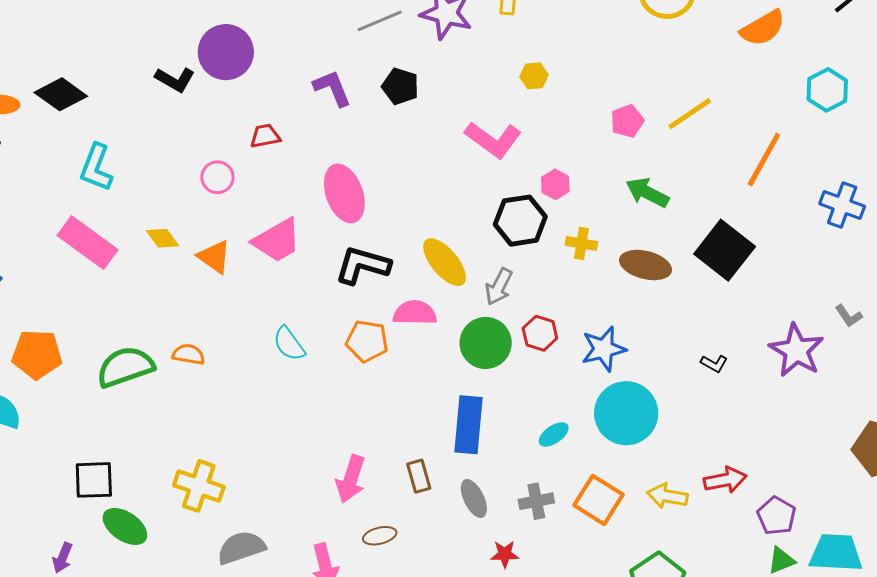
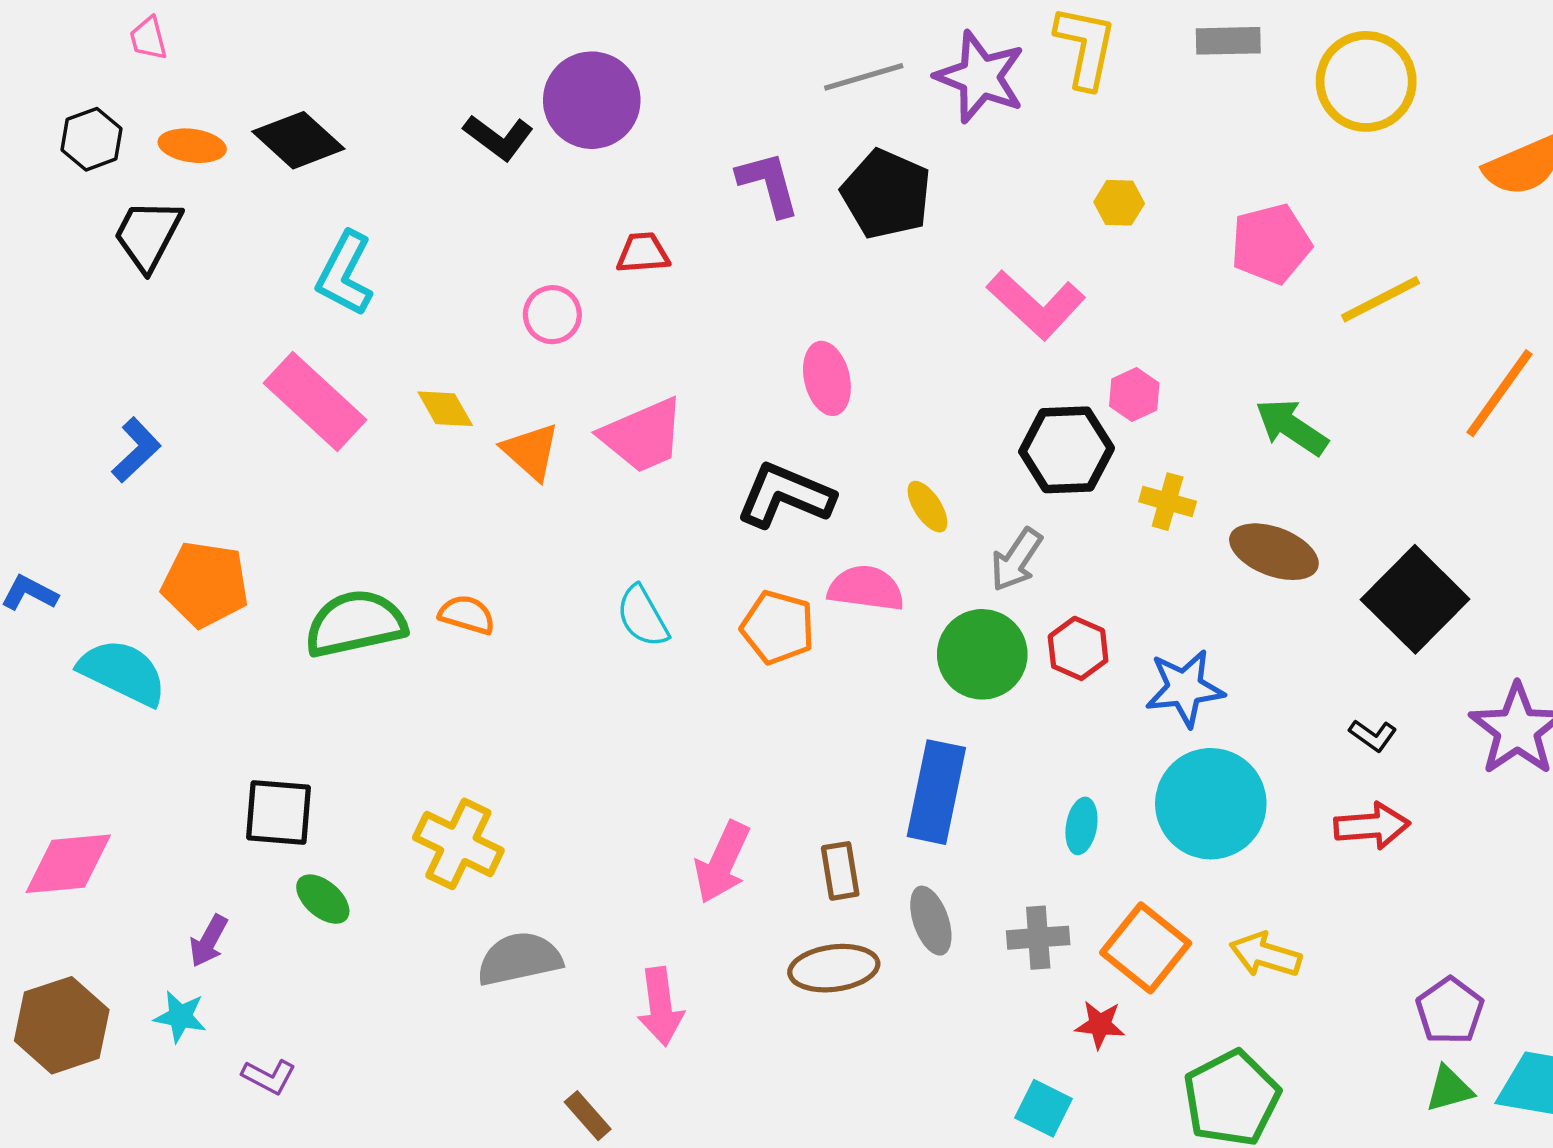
black pentagon: (400, 86) -> (886, 194), size x1.4
pink pentagon: (627, 121) -> (1271, 244), moved, size x1.4
pink ellipse: (344, 193) -> (827, 378), moved, size x0.7
black square: (725, 250) -> (1415, 599), moved
yellow ellipse: (445, 262) -> (927, 507), size x0.6
cyan ellipse: (554, 434) -> (1081, 826), turned -52
red arrow: (725, 480) -> (1372, 826), moved
green ellipse: (125, 526) -> (323, 899), size x0.7
brown ellipse: (380, 536) -> (834, 968), moved, size x1.5
red star: (505, 554) -> (1100, 1025), moved

